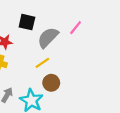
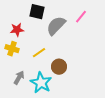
yellow line: (42, 63) -> (39, 53), moved

